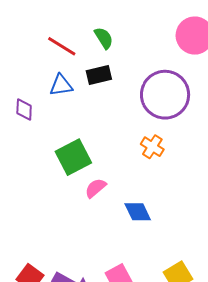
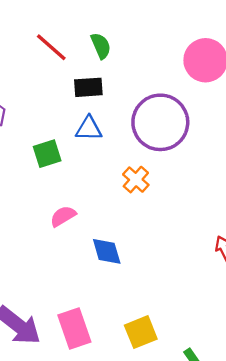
blue triangle: (61, 85) -> (89, 129), moved
green square: (73, 157) -> (47, 154), moved, size x0.7

